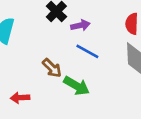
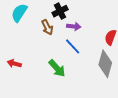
brown arrow: (52, 68) -> (47, 27), moved

